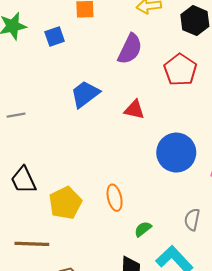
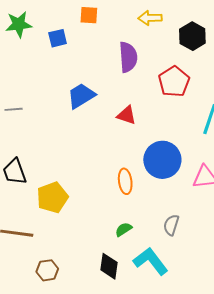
purple semicircle: (130, 49) -> (128, 57), turned -36
orange ellipse: (115, 198) -> (125, 181), moved

